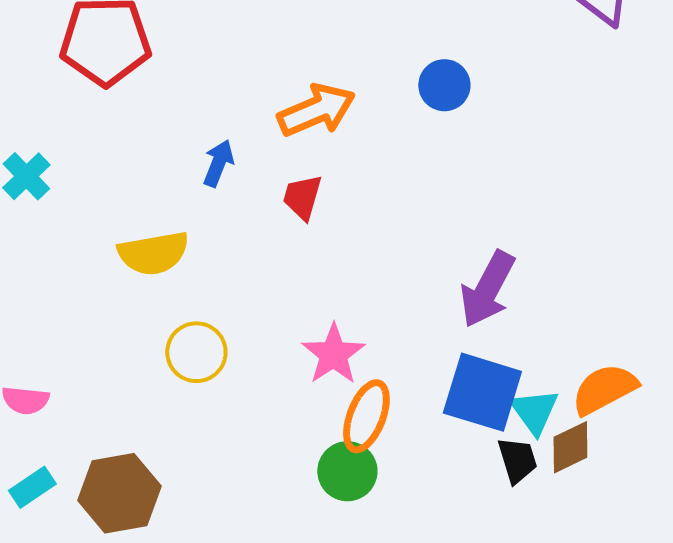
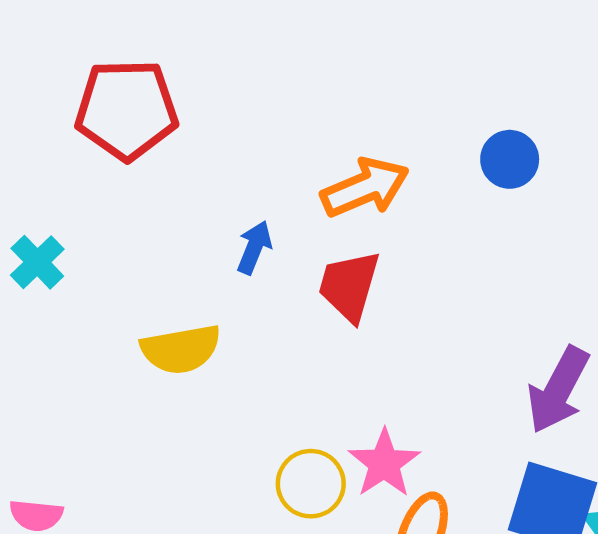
red trapezoid: (302, 197) -> (349, 286), size x1.4
yellow circle: (196, 352) -> (311, 484), moved

